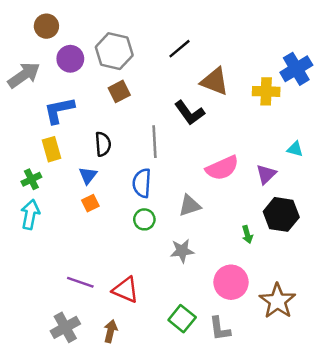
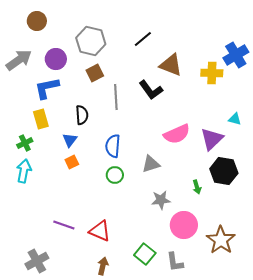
purple circle: (70, 59) -> (56, 59), moved
gray line: (154, 142) -> (116, 97), moved
purple triangle: (266, 174) -> (212, 139), size x1.4
gray star: (182, 251) -> (161, 200), moved
gray cross: (65, 327) -> (37, 261), moved
brown arrow: (110, 331) -> (103, 266), moved

